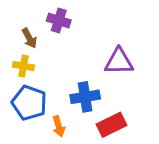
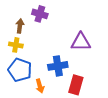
brown arrow: (29, 38) -> (20, 26), turned -144
red rectangle: (112, 125) -> (76, 85), turned -48

